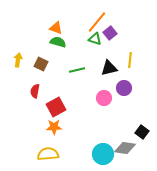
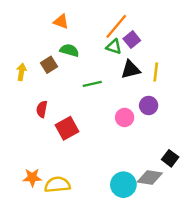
orange triangle: (56, 28) -> (61, 22), moved
brown square: (41, 64) -> (49, 65), moved, turned 32
black triangle: (109, 68) -> (131, 70), moved
orange star: (54, 127) -> (32, 177), moved

